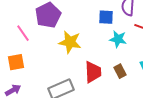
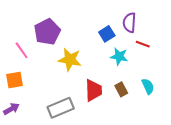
blue square: (106, 17) -> (107, 34), turned -35

